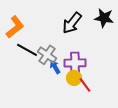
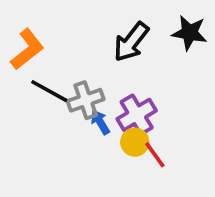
gray cross: (47, 55) -> (86, 100), turned 36
purple cross: (75, 63) -> (137, 115), turned -30

